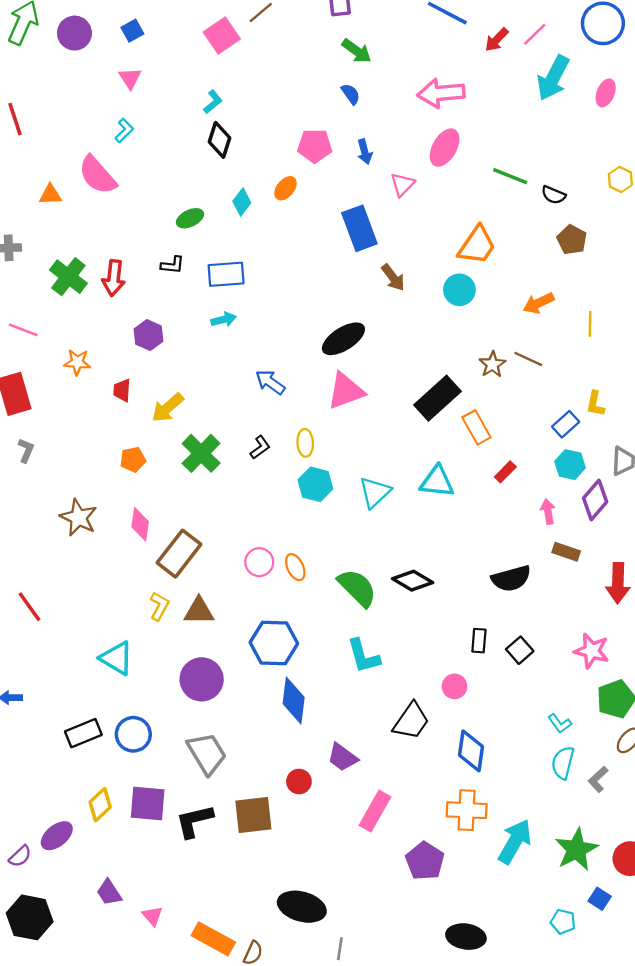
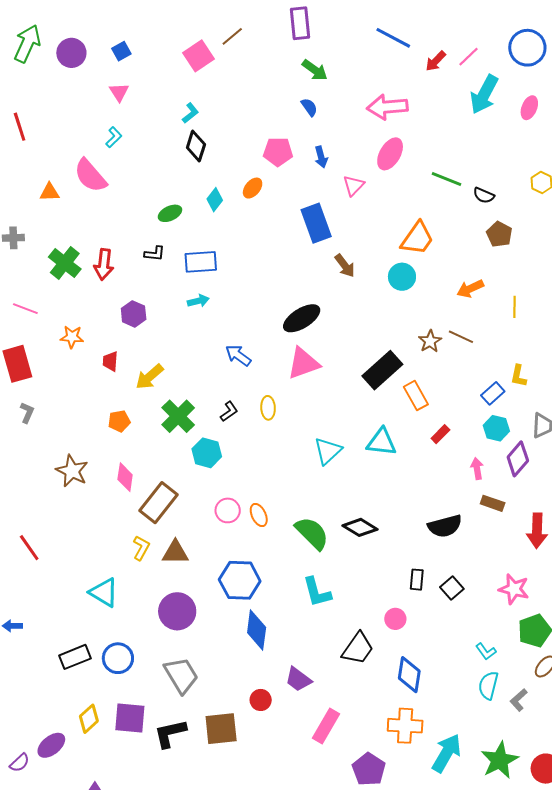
cyan hexagon: (315, 484) -> (207, 453), moved

